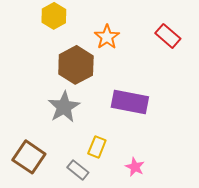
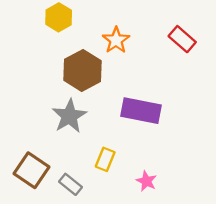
gray rectangle: (78, 170) -> (70, 184), moved

